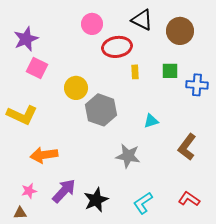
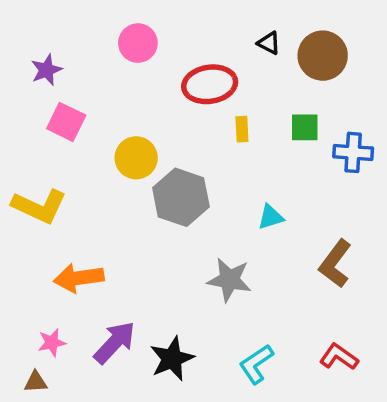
black triangle: (142, 20) -> (269, 43), moved, size x0.6
pink circle: (92, 24) -> (138, 43), moved
purple star: (26, 39) -> (46, 70), size x0.7

